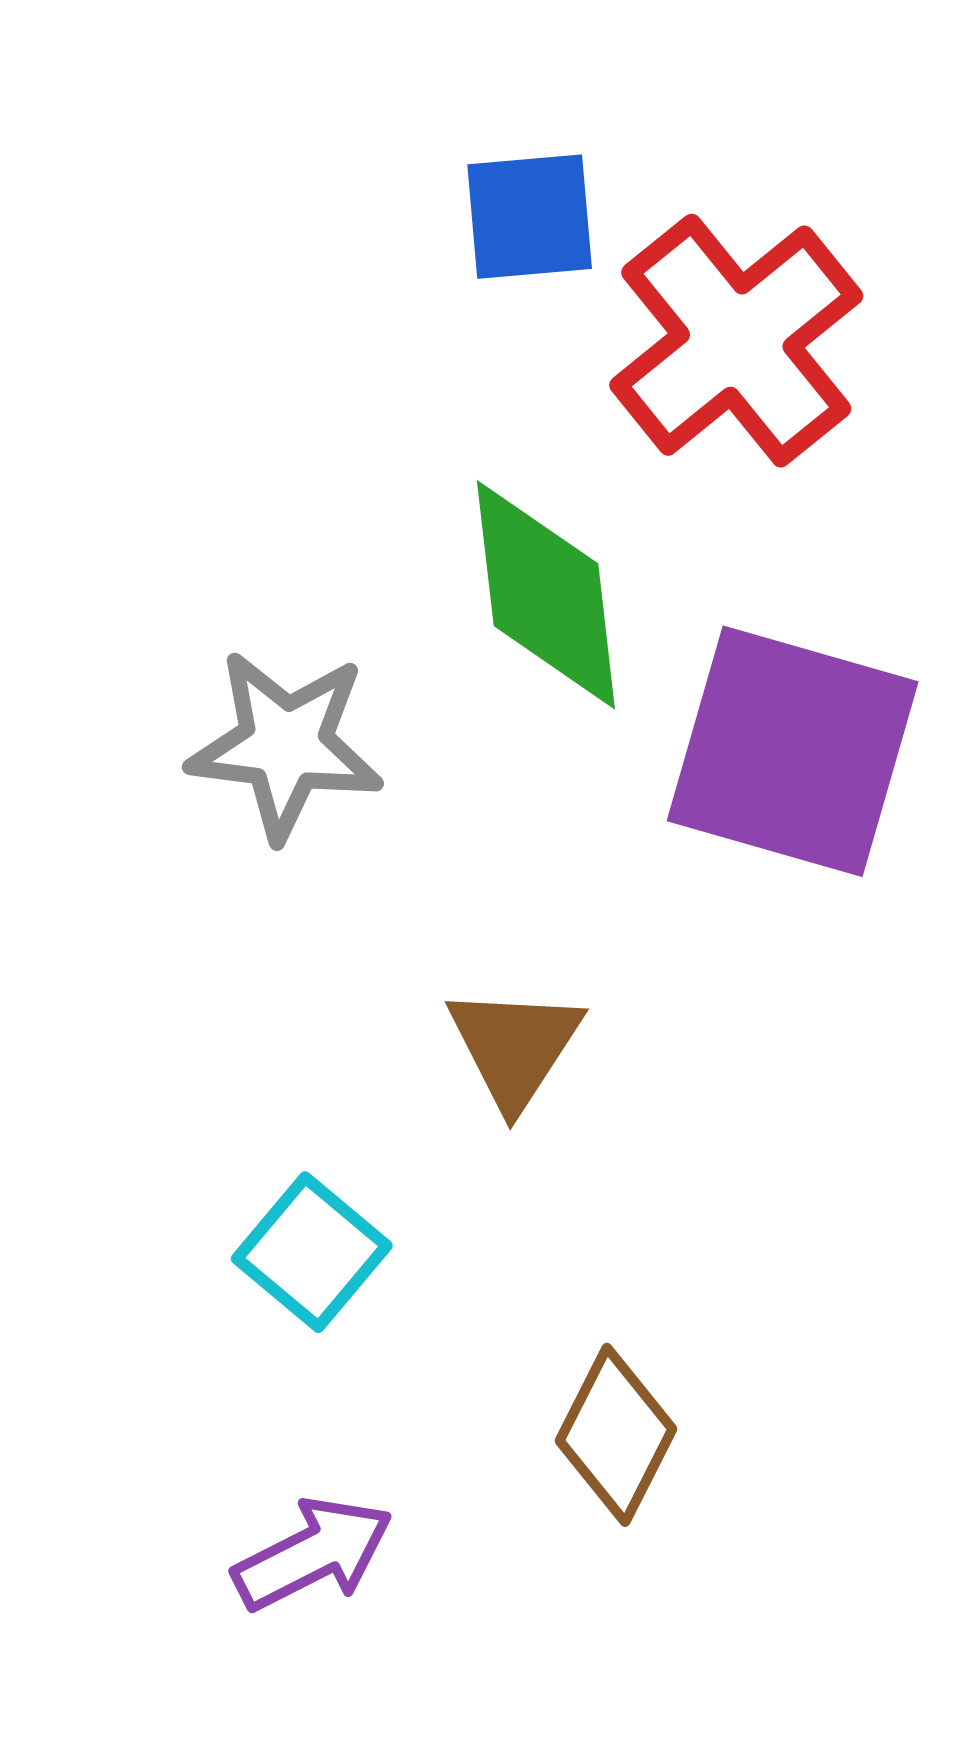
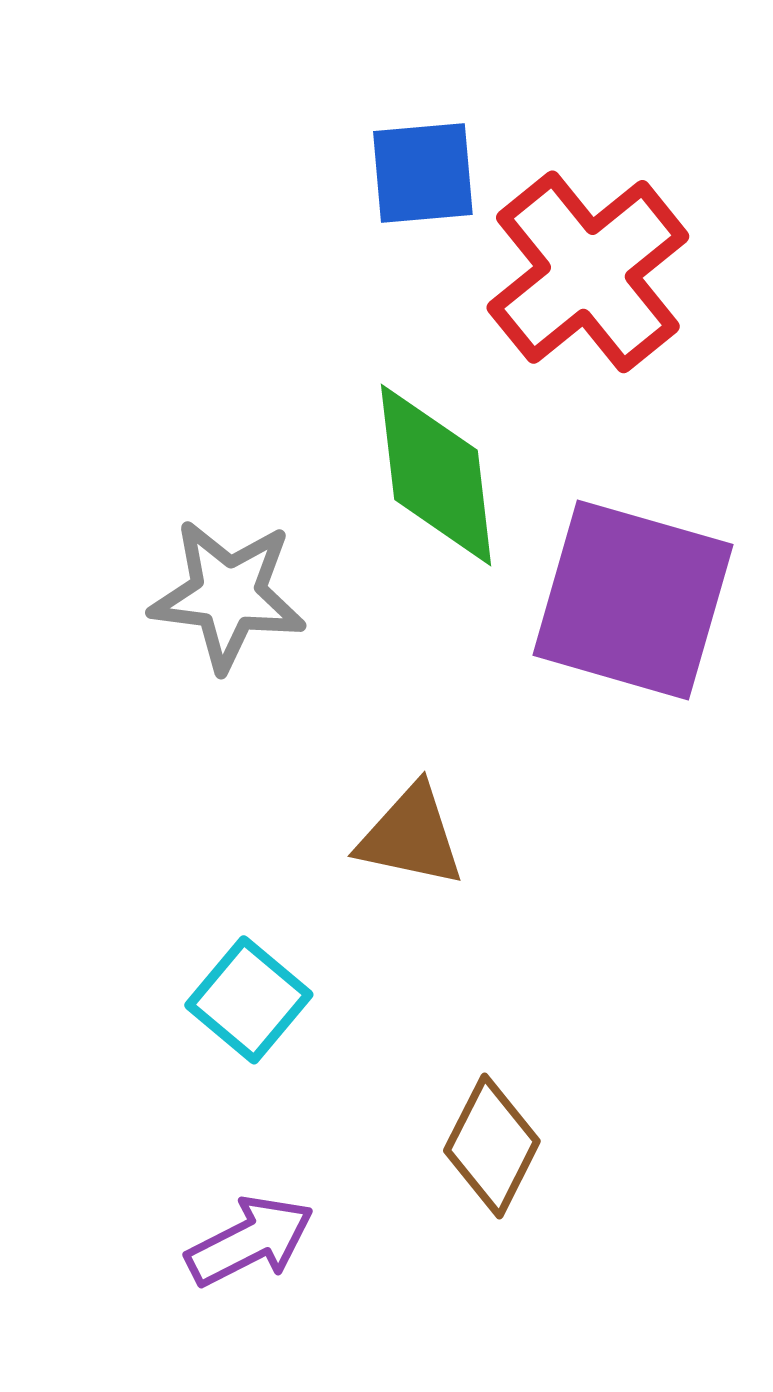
brown triangle: (515, 1047) -> (411, 836), turned -51

